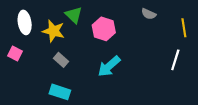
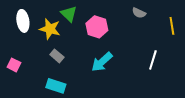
pink square: (15, 53) -> (14, 65), moved
white line: (175, 60) -> (153, 60), moved

